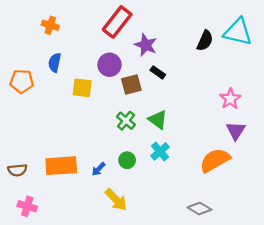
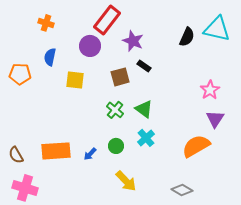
purple circle: (110, 65) -> (90, 46), moved
brown semicircle: (17, 170) -> (16, 155), turned 66
yellow arrow: (116, 200) -> (126, 181), moved
pink cross: (27, 206) -> (25, 188), size x1.4

